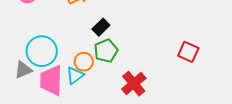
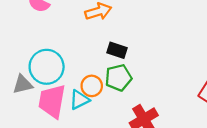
black rectangle: (101, 27) -> (117, 50), turned 54

